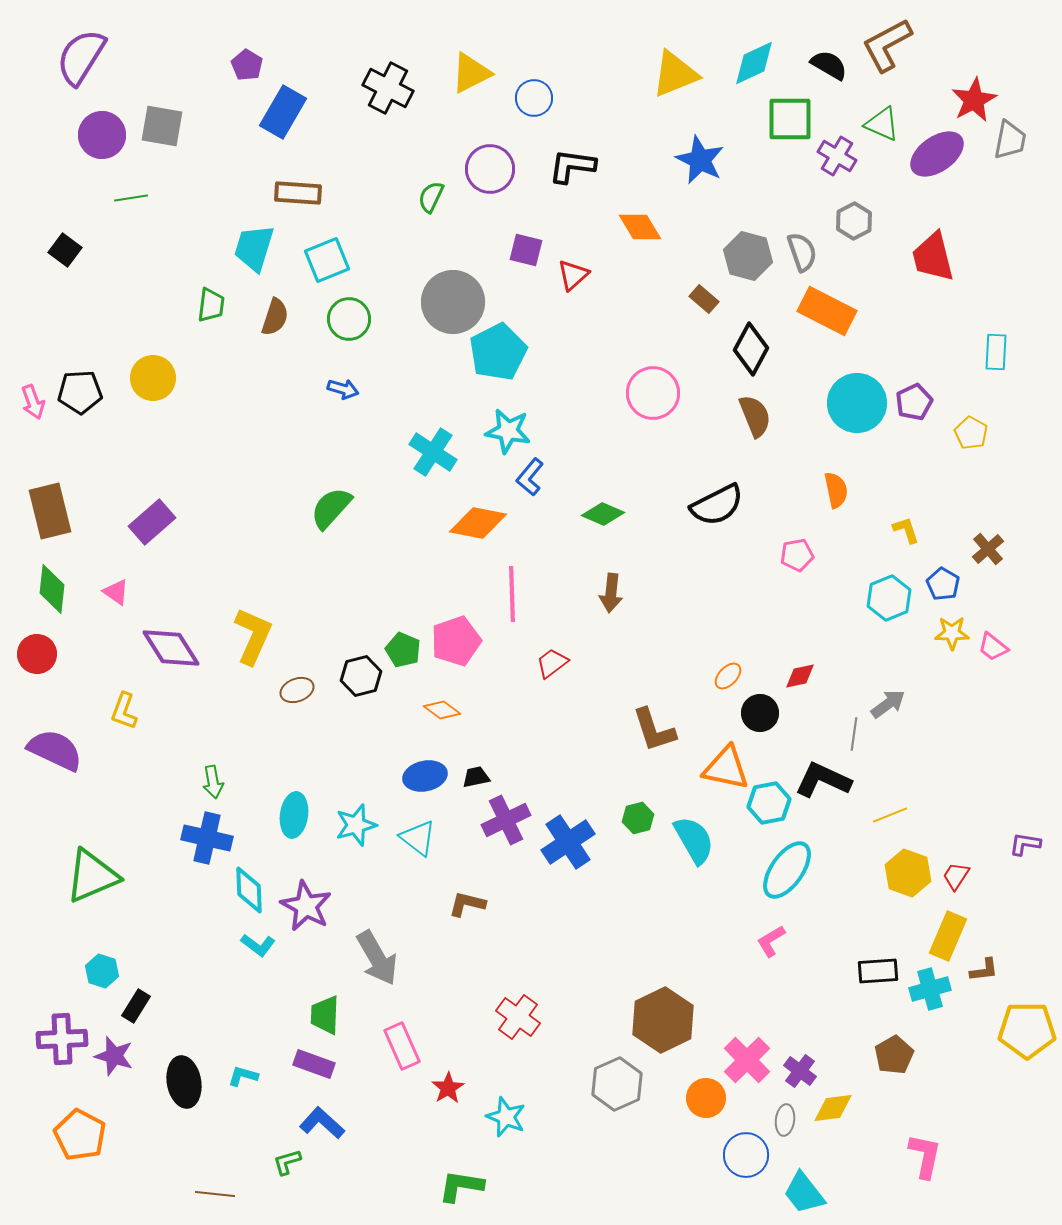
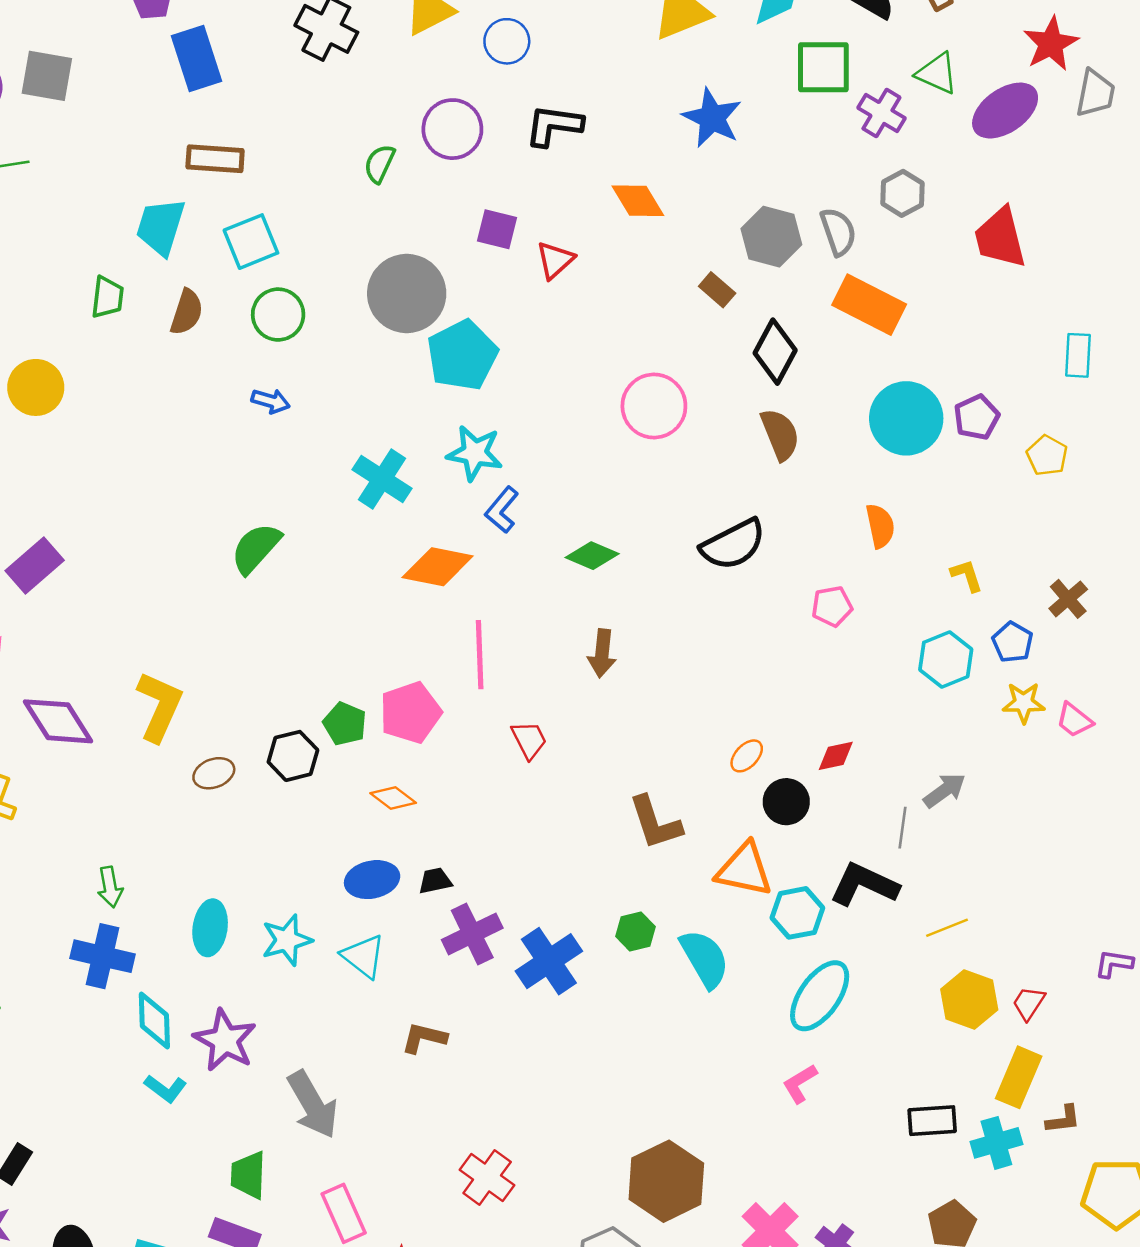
blue rectangle: (283, 112) -> (196, 59), turned -48
red trapezoid: (552, 663) -> (529, 740), turned 100

